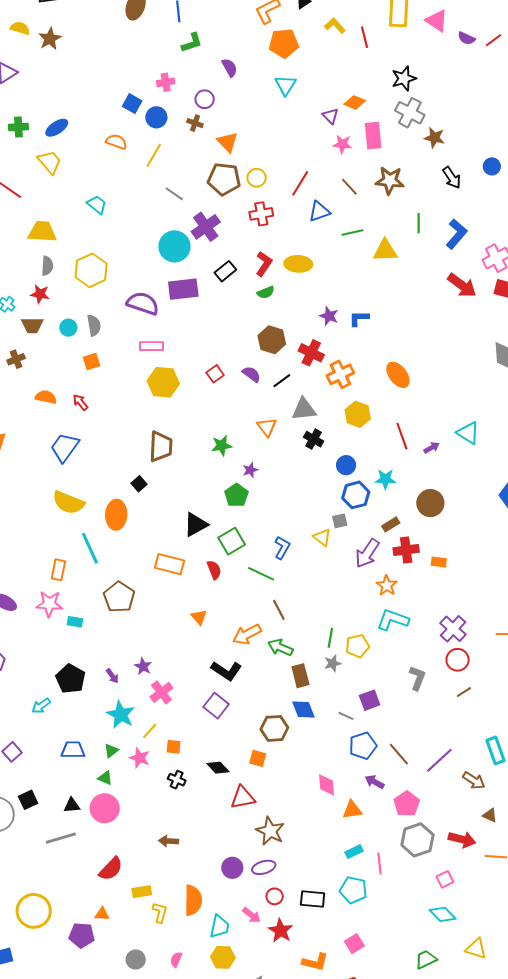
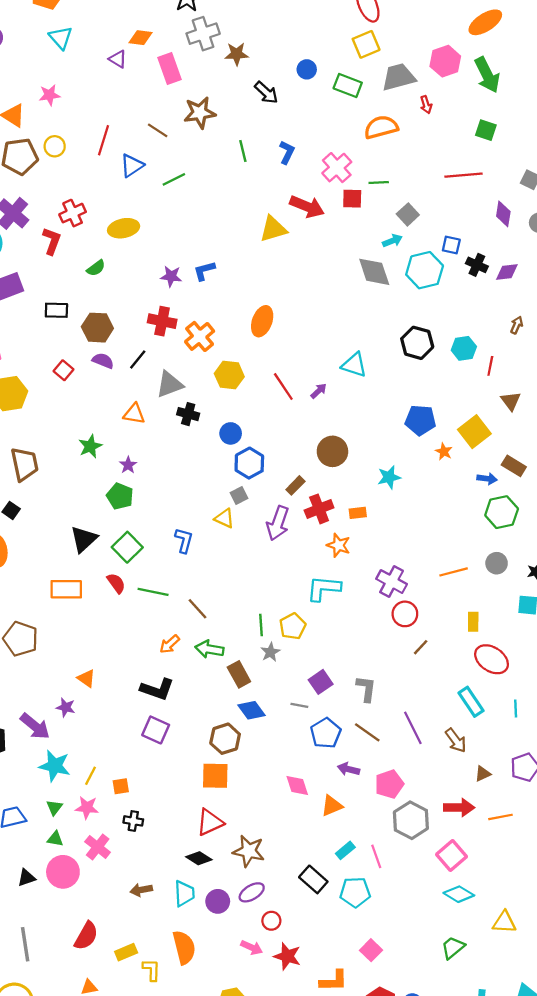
gray cross: (410, 113) -> (203, 34), turned -32
pink star: (342, 144) -> (50, 95), moved
red cross: (261, 214) -> (73, 213), moved
blue L-shape: (456, 234) -> (287, 152), size x0.7
yellow triangle: (385, 251) -> (273, 229), moved
red L-shape: (264, 264) -> (52, 241), moved
black rectangle: (225, 271) -> (56, 310), moved, turned 55
brown hexagon: (272, 340) -> (97, 328), moved
orange ellipse: (398, 375) -> (262, 321), turned 72
orange triangle: (267, 427) -> (134, 414), turned -30
cyan star: (385, 479) -> (389, 477), moved
green line: (261, 574) -> (153, 592), moved
orange star: (387, 585) -> (338, 545), moved
orange triangle: (199, 617) -> (86, 678), moved
orange arrow: (247, 634) -> (170, 644), size x0.7
purple arrow: (112, 676) -> (35, 726), size x1.8
gray L-shape: (417, 678) -> (366, 689), moved
pink cross: (161, 692) -> (98, 847), moved
orange square: (258, 758) -> (215, 776), size x1.5
purple line: (439, 760) -> (413, 728), turned -60
black diamond: (218, 768) -> (199, 858), moved
brown arrow: (474, 781) -> (456, 740), turned 35
pink pentagon: (407, 804) -> (389, 784), turned 30
brown triangle: (490, 815) -> (483, 774), turned -35
gray line: (61, 838) -> (25, 944), moved, turned -68
pink square: (445, 879) -> (452, 856), size x1.5
black rectangle: (313, 899) -> (313, 879), moved, turned 50
cyan trapezoid: (219, 927) -> (184, 893), moved

